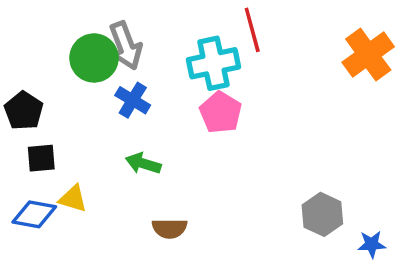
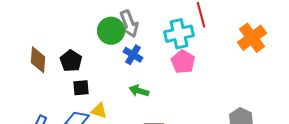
orange cross: (368, 54) -> (252, 38), moved

